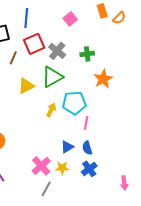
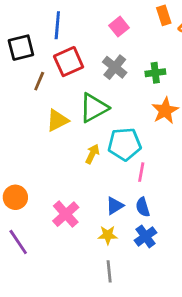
gray cross: (57, 51) -> (115, 67), moved
green cross: (87, 54) -> (155, 73), moved
pink cross: (41, 166) -> (66, 214), moved
gray line: (46, 189) -> (109, 271), moved, turned -35

